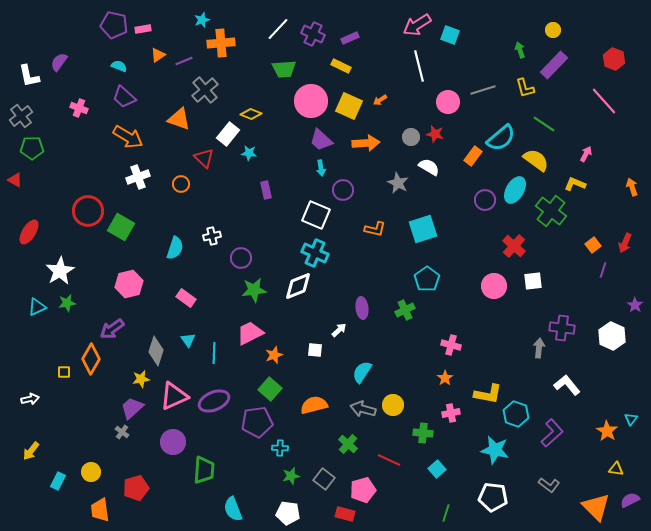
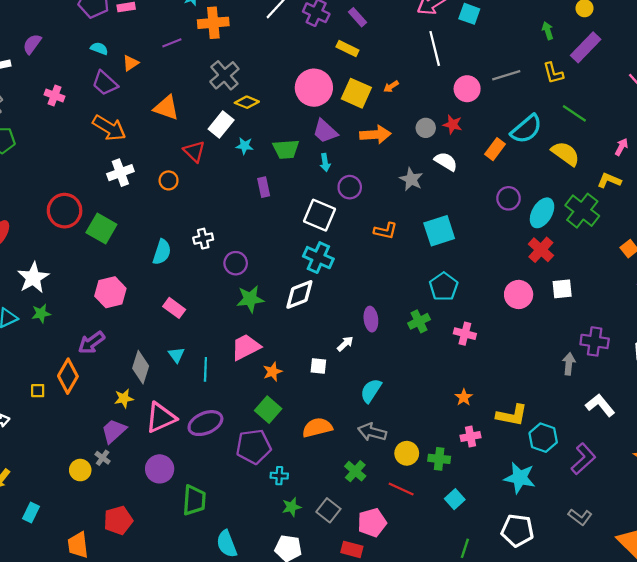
purple rectangle: (350, 38) -> (358, 17), turned 72
orange triangle: (158, 55) -> (131, 63), moved
green trapezoid: (284, 69) -> (286, 149), moved
gray cross: (205, 90) -> (224, 75), moved
cyan ellipse: (515, 190) -> (542, 213), moved
pink cross: (451, 345) -> (465, 334), moved
yellow circle: (393, 405) -> (407, 453), moved
yellow circle: (91, 472) -> (80, 470), moved

